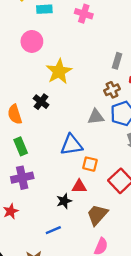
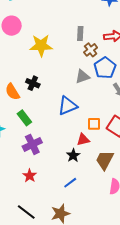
gray rectangle: (117, 61) -> (80, 34), moved
yellow star: (59, 71) -> (41, 45), turned -30
black cross: (41, 102) -> (33, 83), moved
orange square: (90, 164) -> (94, 124), moved

